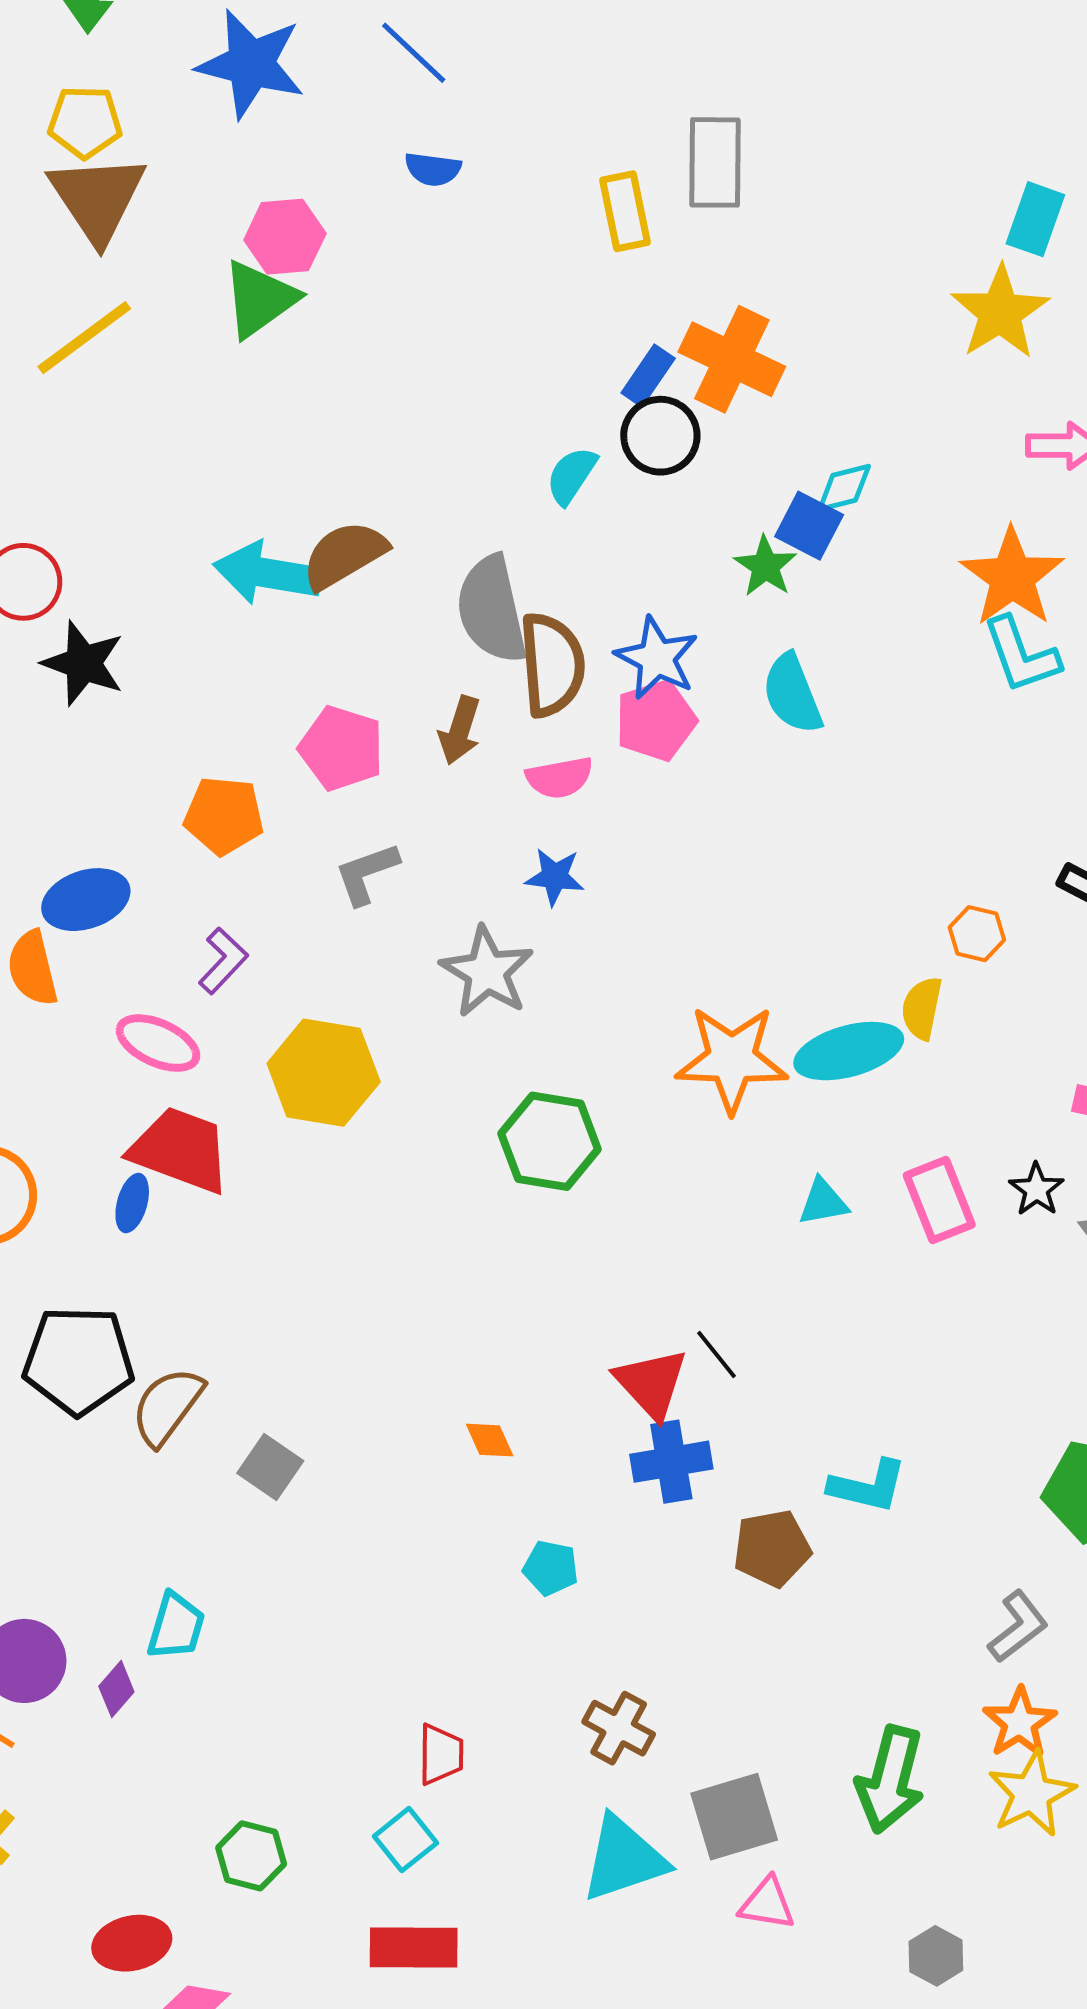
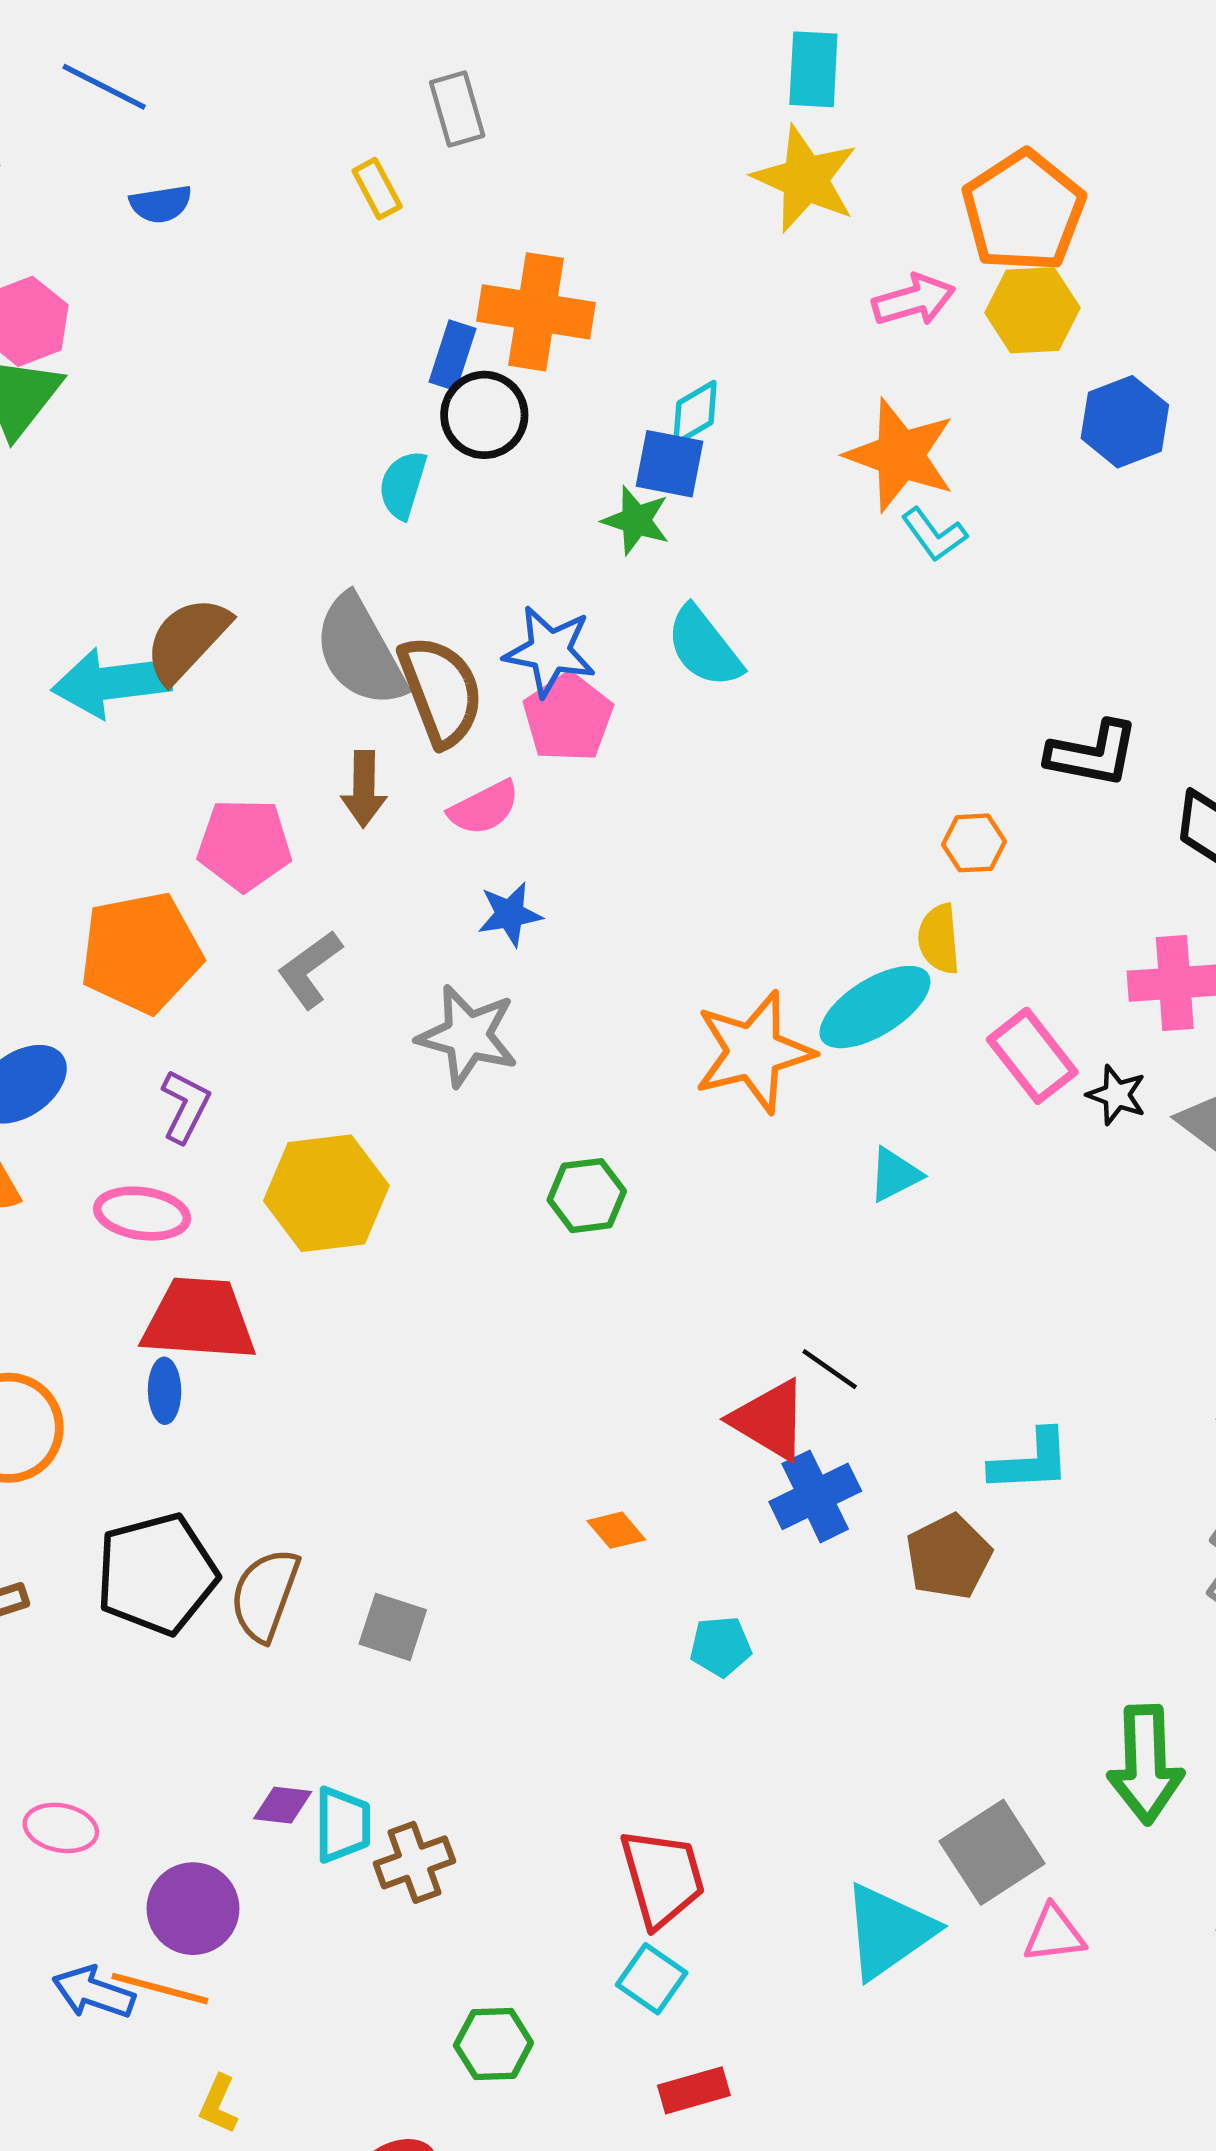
gray rectangle: (715, 162) -> (457, 109), size x0.7
yellow rectangle: (625, 211) -> (377, 189), size x0.7
cyan L-shape: (1021, 655) -> (934, 535), size x0.7
orange pentagon: (224, 816) -> (141, 953), size x1.4
green hexagon: (550, 1141) -> (587, 1196), size x0.7
pink rectangle: (939, 1200) -> (1032, 1056), moved
purple diamond: (116, 1689) -> (283, 1805), moved, turned 72
brown cross: (619, 1728) -> (414, 1862), moved, turned -32
red trapezoid: (441, 1754) -> (662, 1878), size x1.5
red rectangle: (414, 1947) -> (694, 2090), size x0.7

